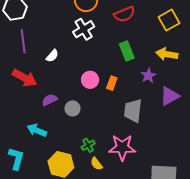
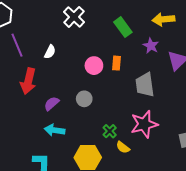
red arrow: (25, 78) -> (28, 81), turned 90
purple semicircle: (50, 100) -> (52, 104), moved

